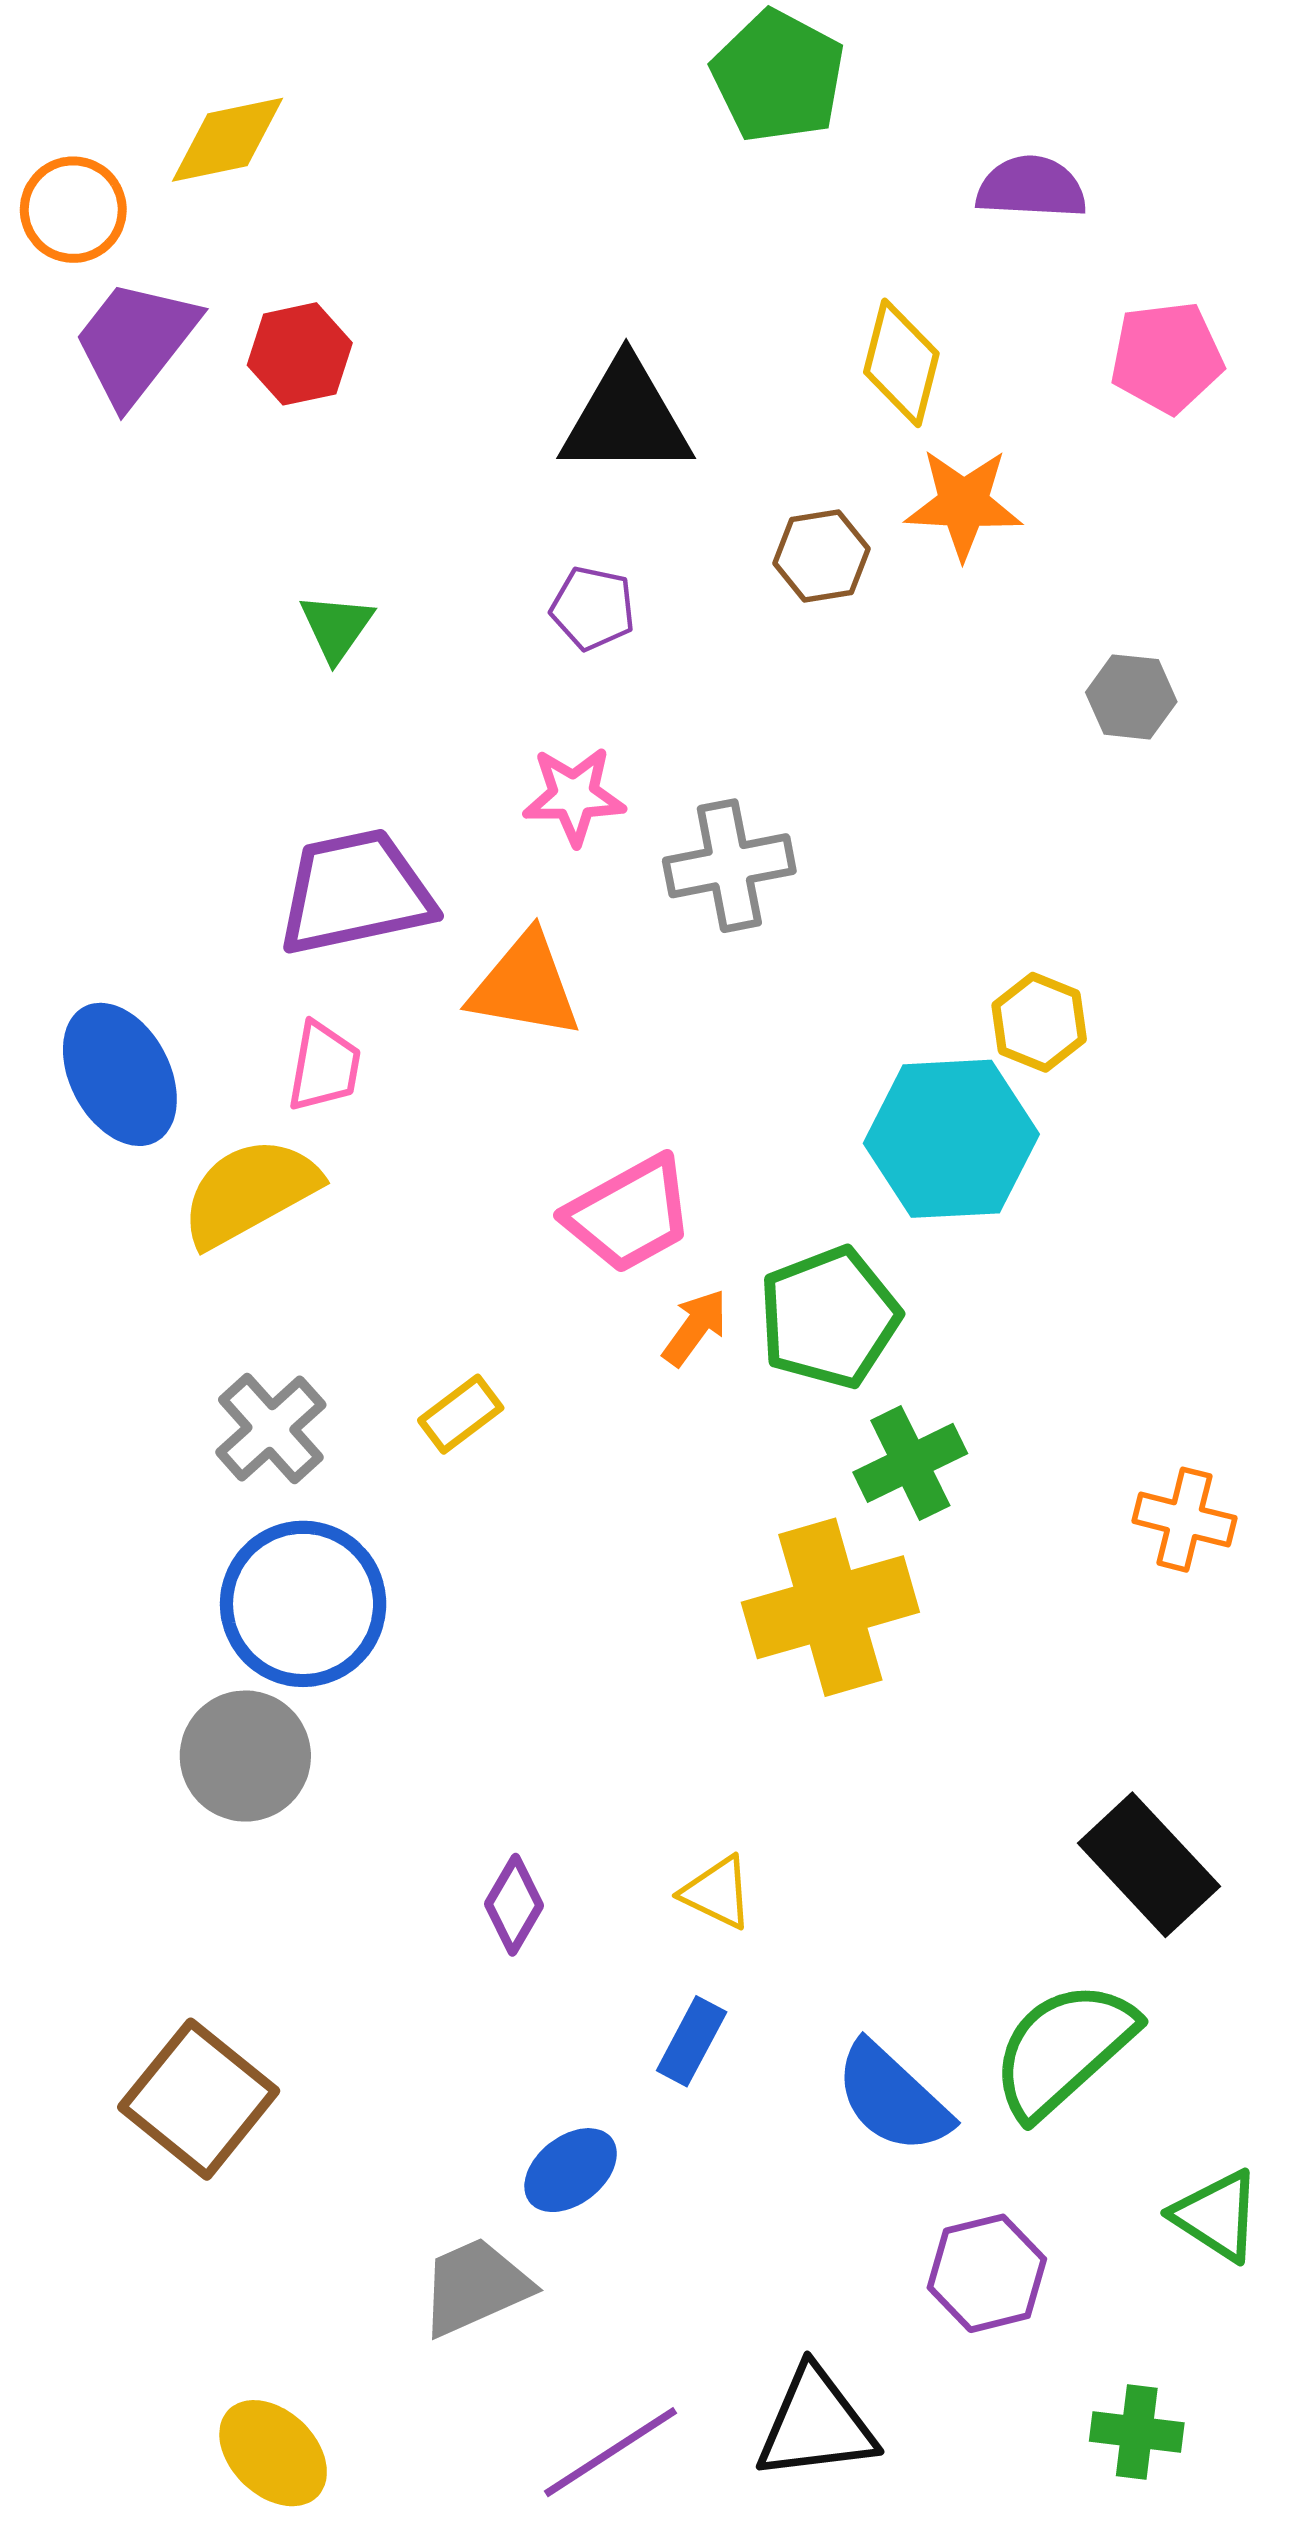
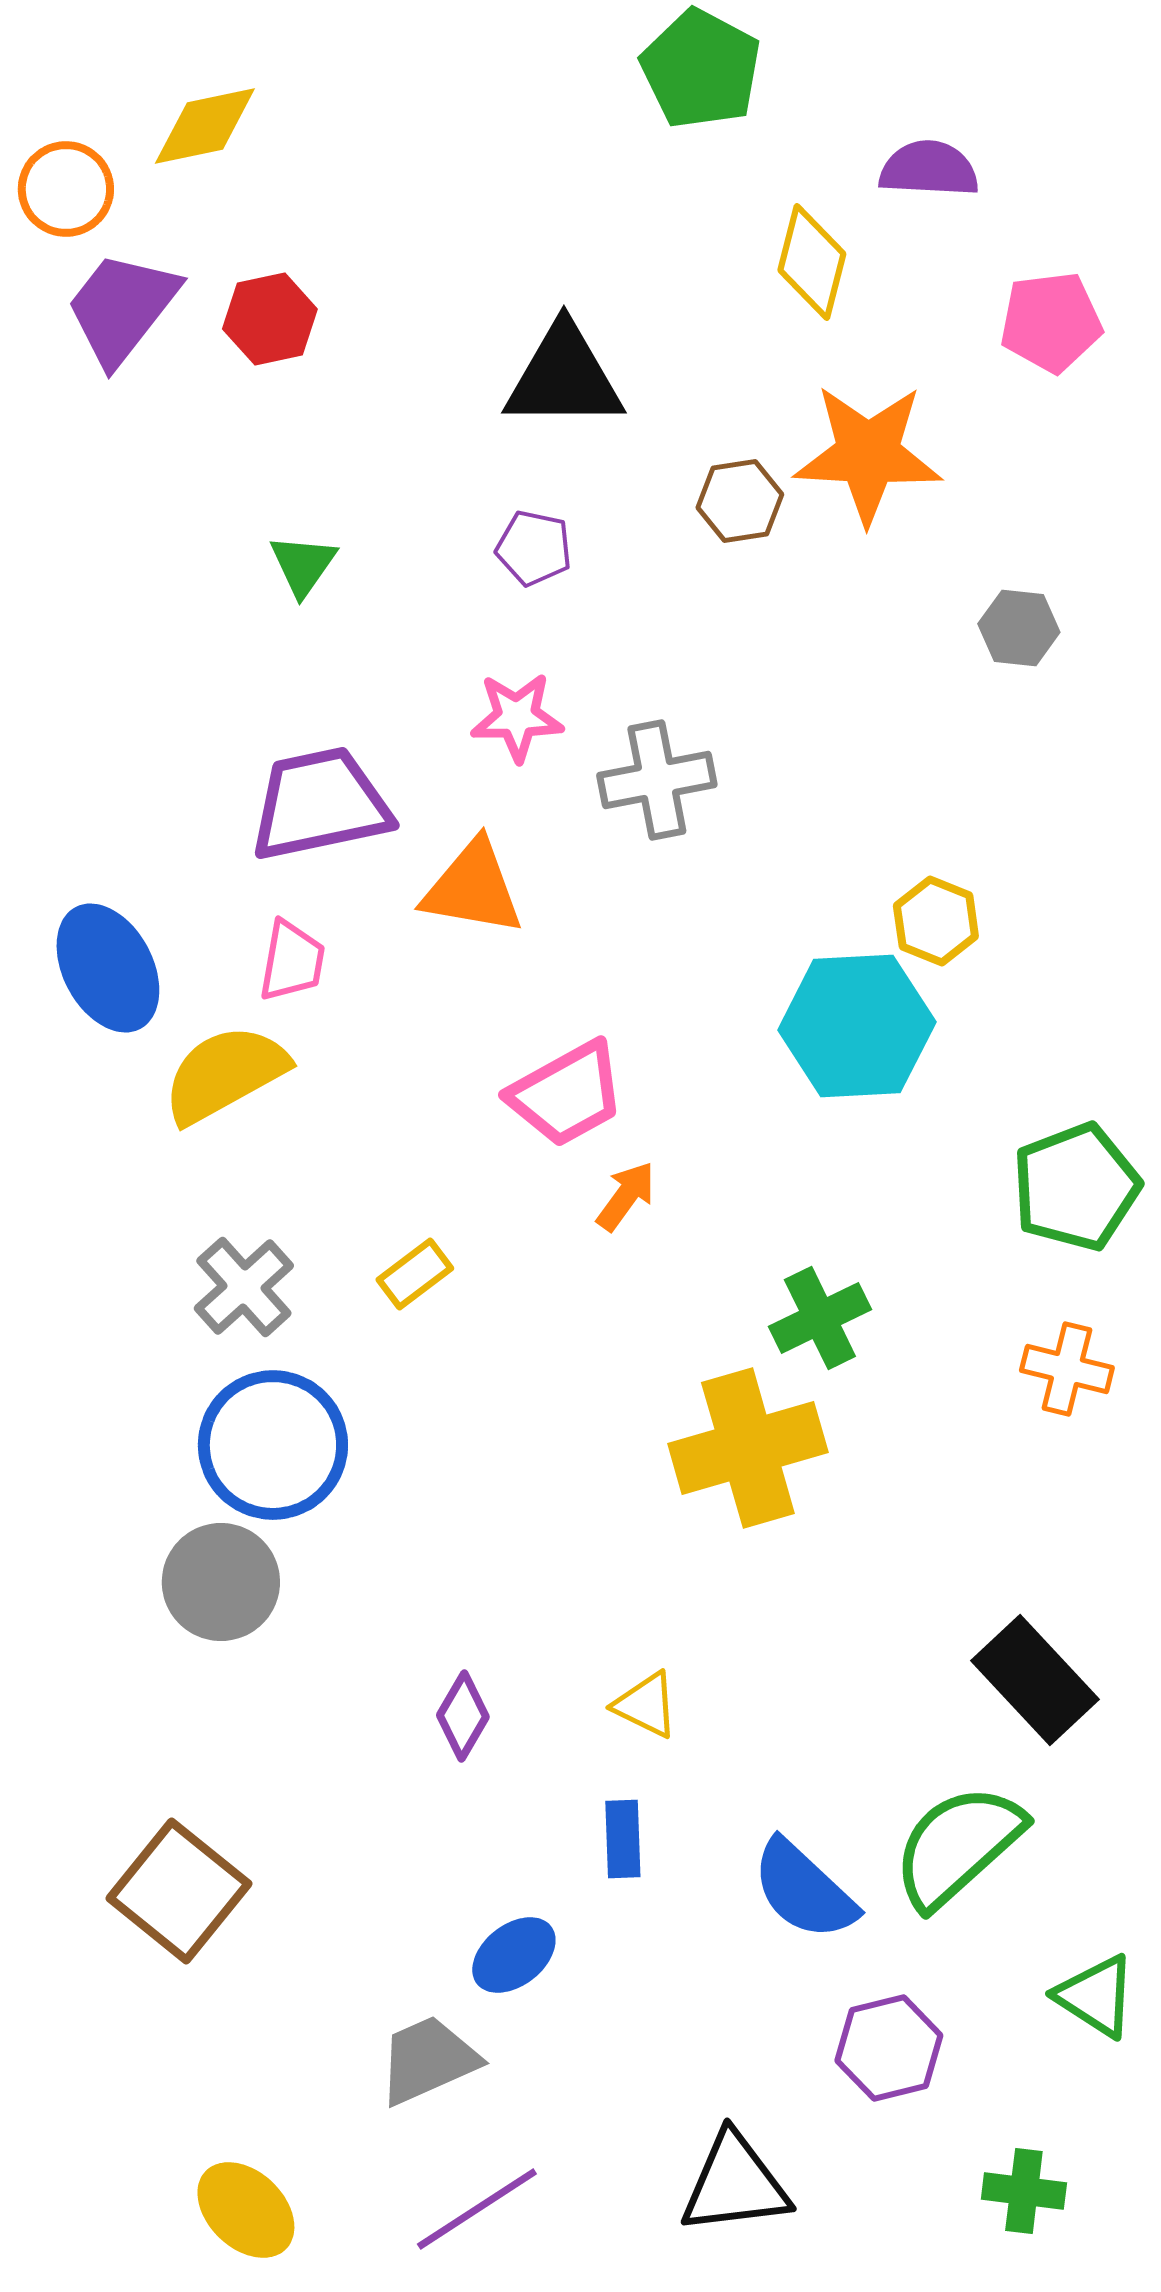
yellow diamond: (901, 363) -> (812, 262), moved
orange star: (964, 504) -> (868, 454), size x1.4
green pentagon: (829, 1318) -> (1076, 1187), moved
blue rectangle: (692, 2041) -> (623, 1839), turned -30
purple line: (611, 2452) -> (477, 2209), moved

